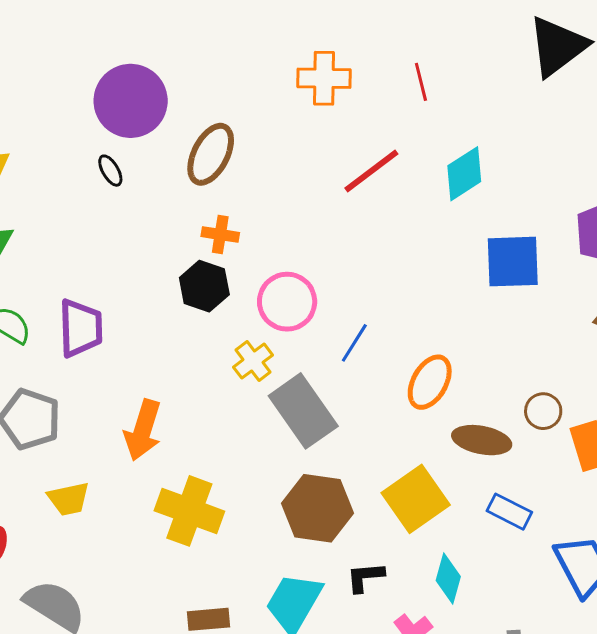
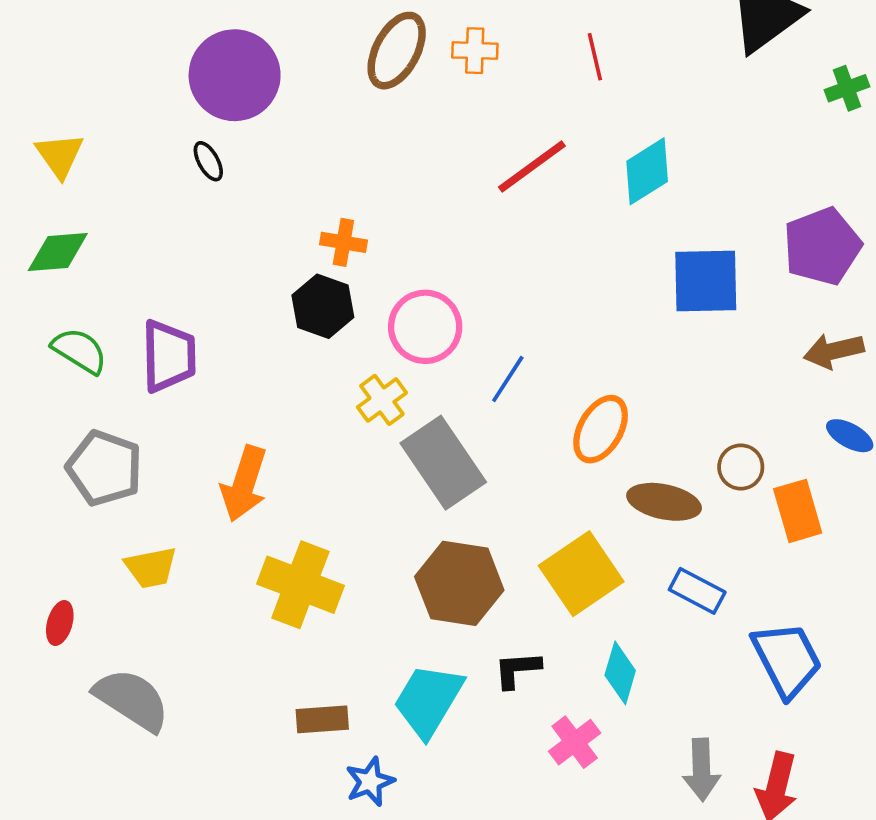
orange cross: (324, 78) -> (475, 51), size x0.7
brown ellipse: (211, 154) -> (397, 51), moved

